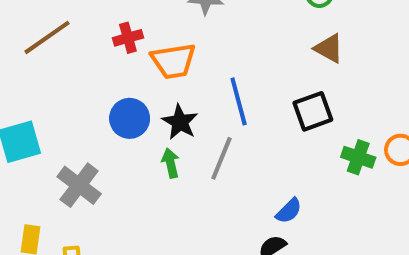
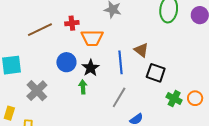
brown line: (47, 37) -> (40, 30), moved
brown triangle: (329, 48) -> (141, 50), moved
black square: (313, 111) -> (156, 73), turned 30
gray line: (222, 158) -> (119, 97), moved

